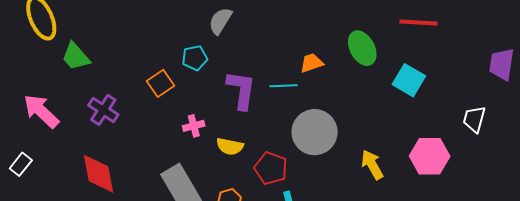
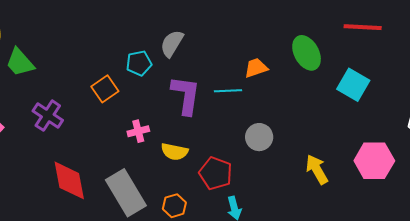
gray semicircle: (220, 21) -> (172, 43), moved
gray circle: (315, 132) -> (259, 137), size x0.6
red diamond: (99, 174) -> (69, 180), moved

